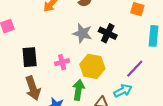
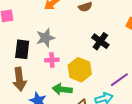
gray star: (82, 33) -> (45, 38), moved, turned 30
green arrow: (78, 90) -> (62, 89), turned -102

